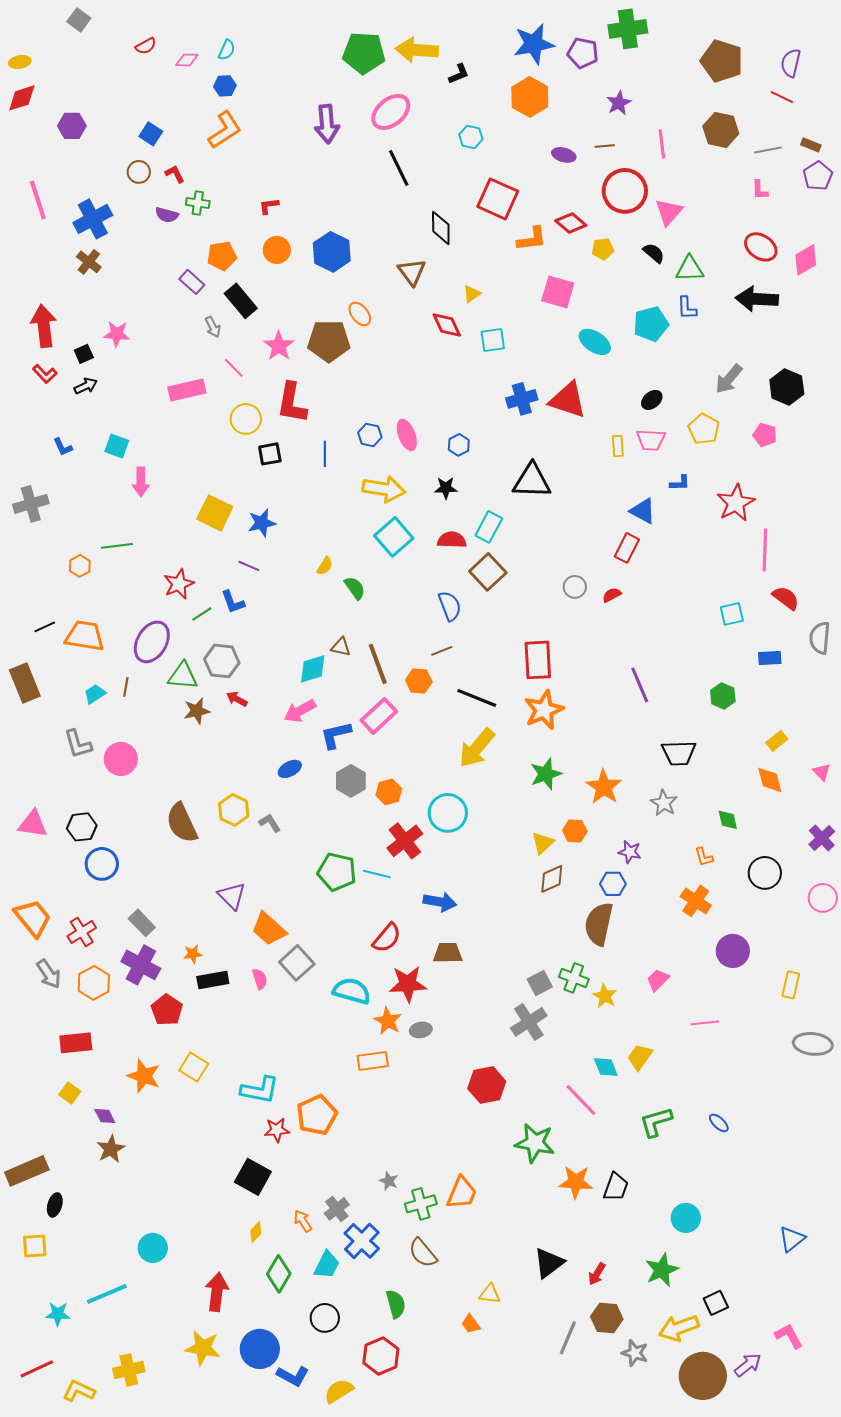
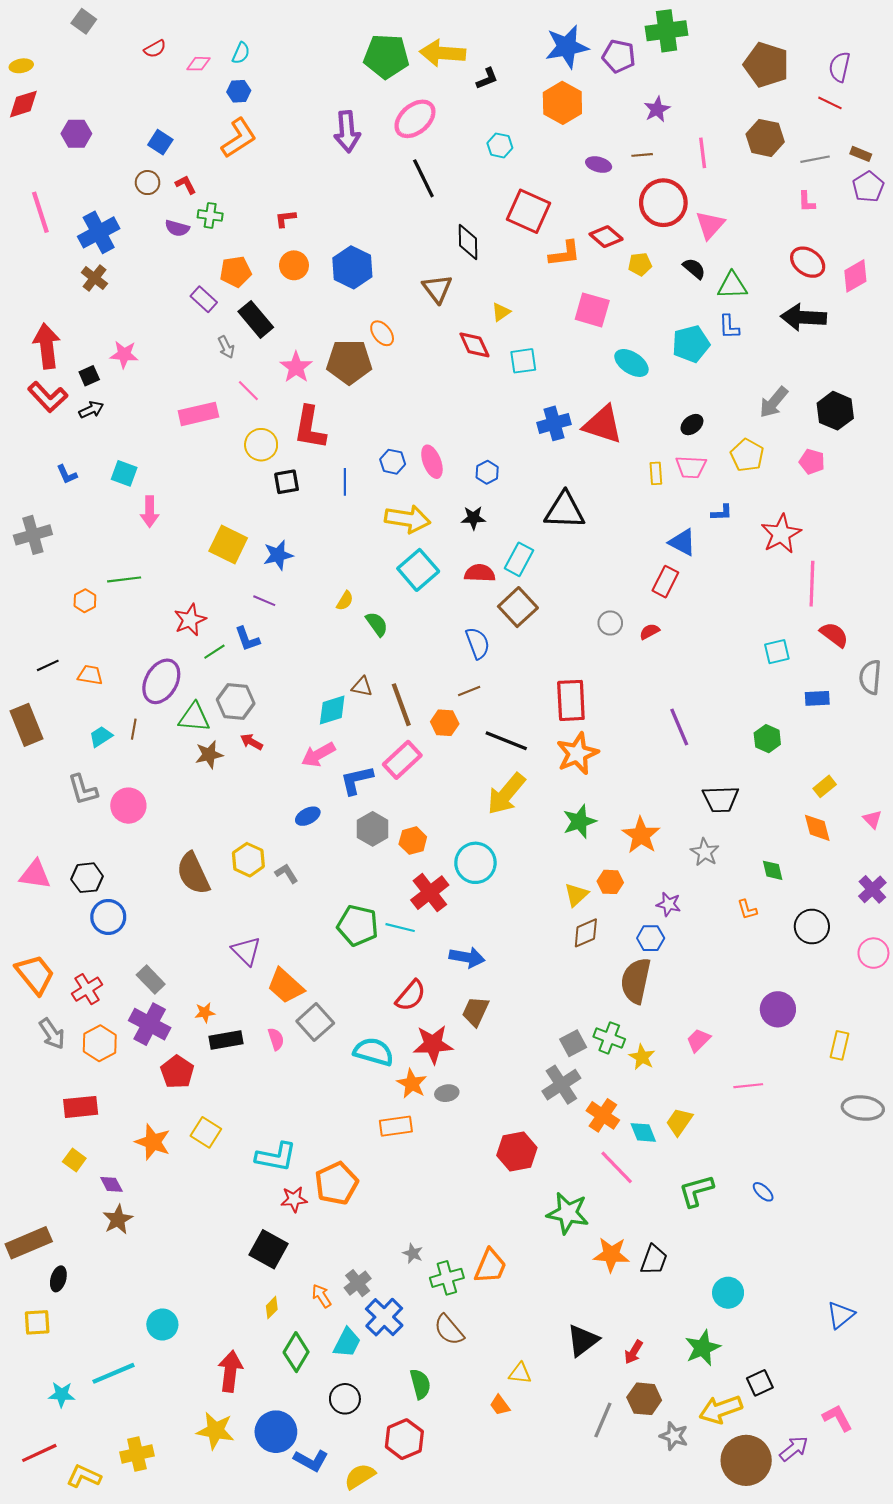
red L-shape: (45, 374) -> (48, 397), size x1.5
orange trapezoid: (85, 636) -> (90, 675), size x0.6
orange cross: (696, 901) -> (603, 1115), moved
brown trapezoid: (448, 953) -> (475, 1011), turned -64

